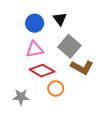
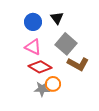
pink triangle: (35, 49) -> (33, 47), turned 36
gray star: (21, 97) -> (42, 89), moved

